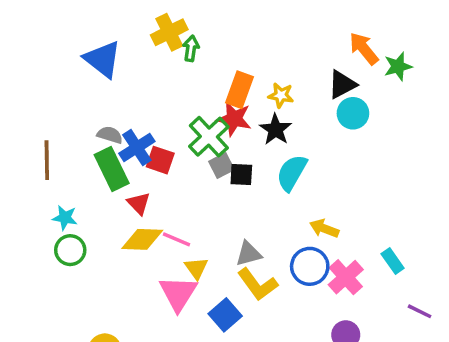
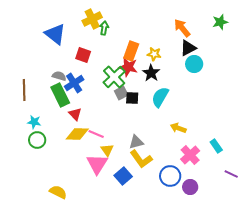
orange arrow: (364, 48) -> (182, 28), moved
green star: (398, 66) -> (220, 22), moved
red square: (160, 160) -> (83, 55), moved
blue circle: (310, 266) -> (170, 176), moved

